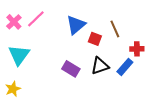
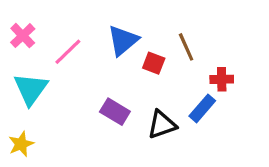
pink line: (36, 19) -> (68, 52), moved
black triangle: (100, 66) -> (162, 125), moved

